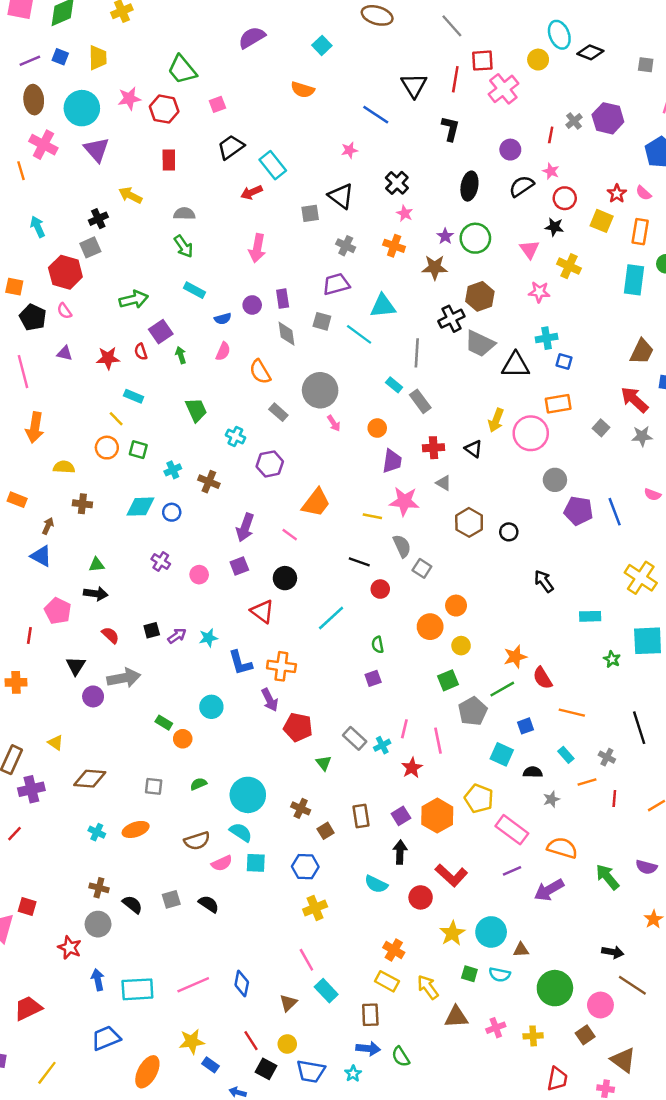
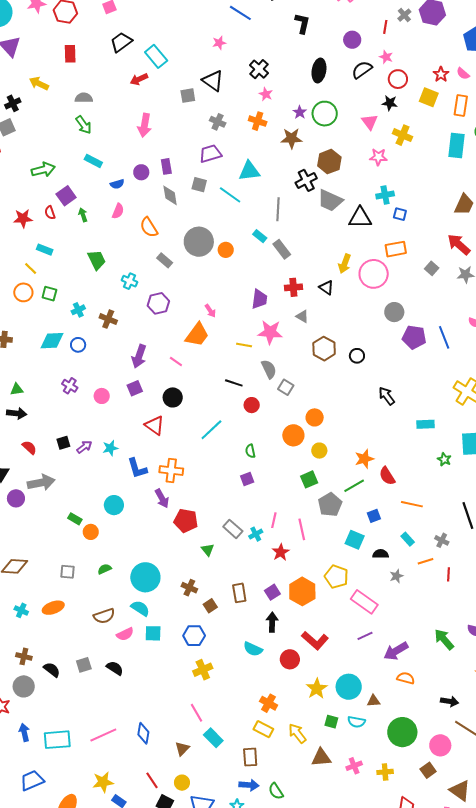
pink arrow: (334, 423) -> (210, 311), moved
orange circle: (377, 428) -> (226, 250), moved
orange semicircle: (562, 848) -> (406, 678), moved, size x0.7

